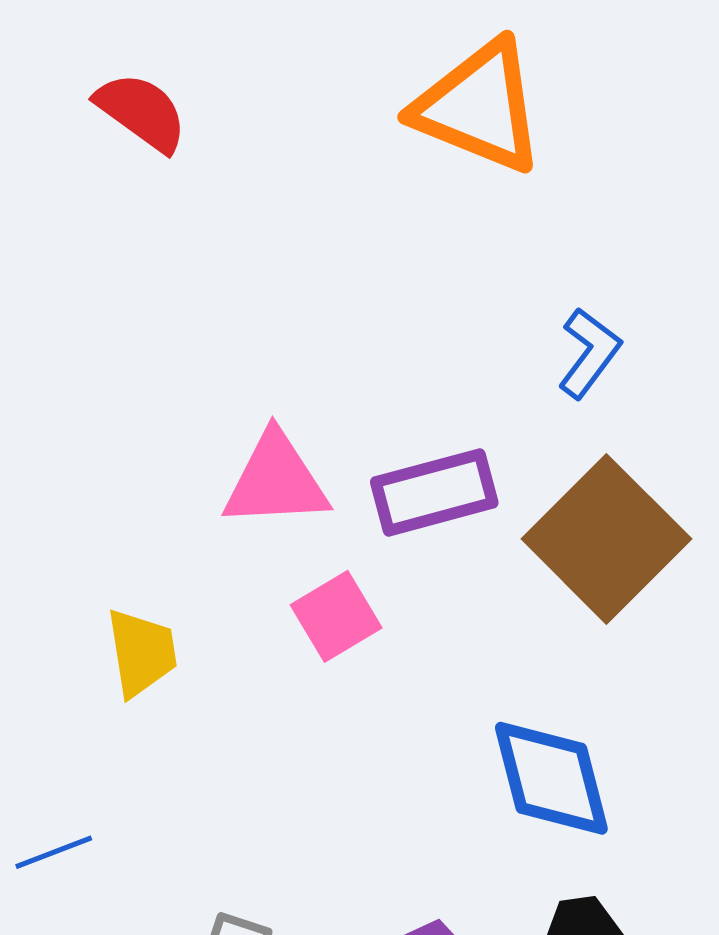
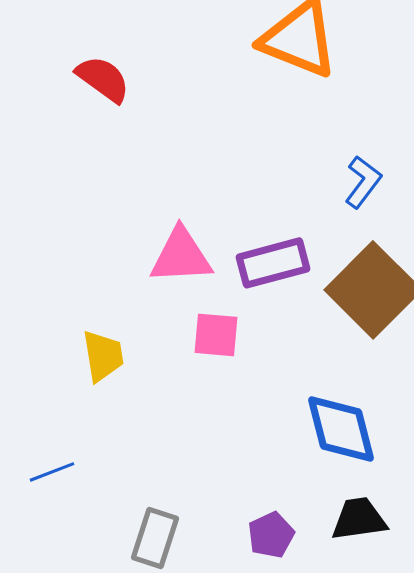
red semicircle: (142, 112) -> (103, 79), moved
pink square: (336, 616) -> (216, 335), turned 36

